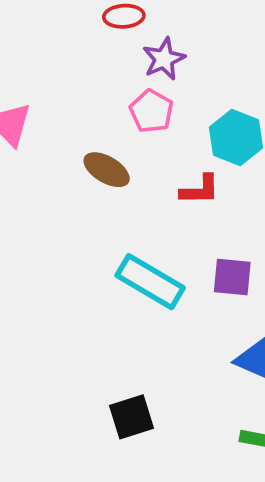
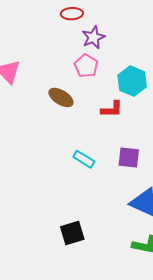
cyan rectangle: (150, 282) -> (84, 159), size x0.6

